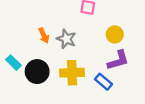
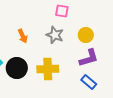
gray star: (66, 39) -> (55, 35), moved
blue rectangle: (103, 82) -> (89, 82), moved

